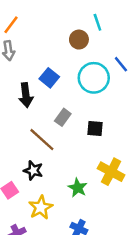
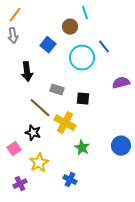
blue square: (49, 78) -> (48, 45), moved
gray rectangle: (63, 117) -> (57, 90), turned 72
yellow cross: (111, 172) -> (65, 123), moved
green star: (78, 188) -> (82, 148), moved

